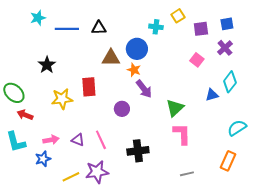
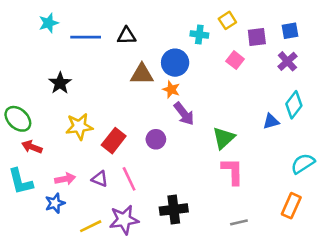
pink square: (197, 60) -> (235, 60), moved
red rectangle: (89, 87) -> (114, 141), moved, turned 42
black cross: (138, 151) -> (174, 210), moved

